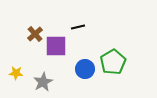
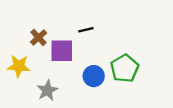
yellow star: (16, 73) -> (19, 66), moved, size x1.5

